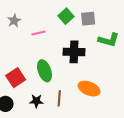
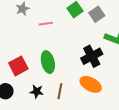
gray square: (88, 19) -> (97, 14), turned -35
black cross: (74, 52) -> (92, 56), moved, turned -35

